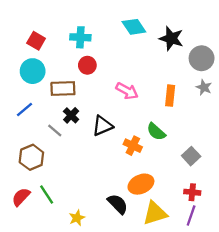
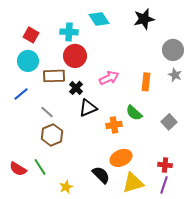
cyan diamond: (134, 27) -> (99, 19), moved
black star: (171, 38) -> (144, 19), moved, turned -30
red circle: (87, 65) -> (75, 56), size x1.5
pink arrow: (127, 91) -> (109, 78), turned -54
black cross: (71, 115) -> (76, 88), moved
orange cross: (133, 146) -> (114, 125), turned -35
gray square: (191, 156) -> (169, 122), moved
brown hexagon: (31, 157) -> (52, 135), moved
red semicircle: (21, 197) -> (18, 169), turned -102

